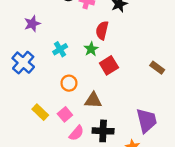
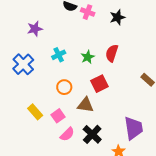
red semicircle: (102, 30) -> (112, 53), moved
red square: (109, 65) -> (99, 84), moved
black cross: (103, 131) -> (92, 134), turned 36

